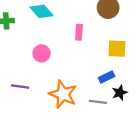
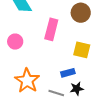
pink rectangle: (79, 32) -> (51, 29), size x1.5

